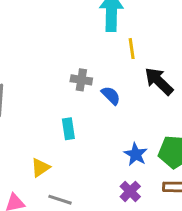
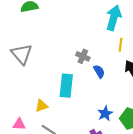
cyan rectangle: (68, 129) -> (66, 86), size x1.6

